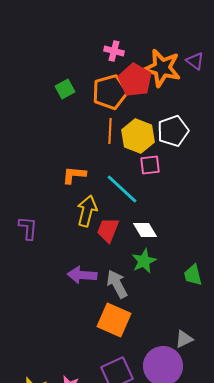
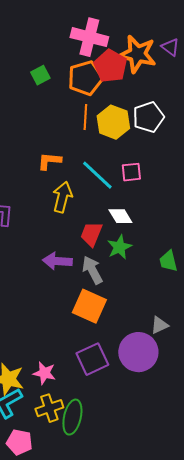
pink cross: (114, 51) -> (89, 37), size x1.8
pink square: (150, 165) -> (131, 172), moved
red trapezoid: (108, 230) -> (91, 234), moved

